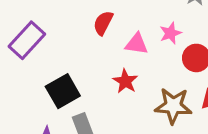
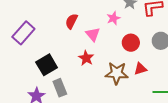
pink star: (170, 33) -> (113, 18), moved
pink triangle: (136, 44) -> (93, 34), turned 42

